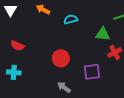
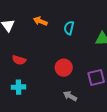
cyan semicircle: (71, 19) -> (69, 28), turned -56

